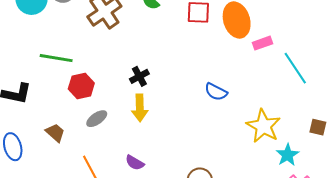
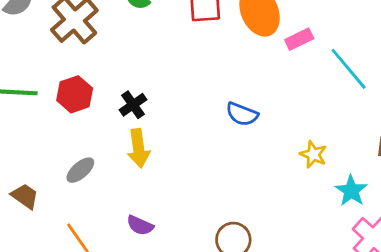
red hexagon: (81, 86) -> (75, 94), moved
yellow star: (263, 126) -> (313, 154), size x0.6

